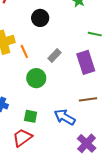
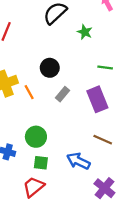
black circle: (40, 18) -> (50, 68), moved
green circle: (36, 78) -> (36, 137), moved
brown line: (88, 99) -> (103, 140), turned 36

